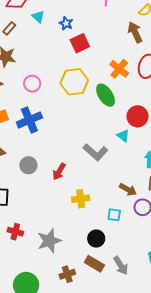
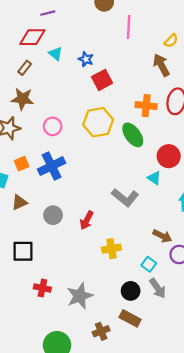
orange cross: (119, 69) -> (146, 106), turned -30
cyan square: (114, 215) -> (149, 264), turned 32
gray arrow: (121, 265) -> (158, 288), moved

